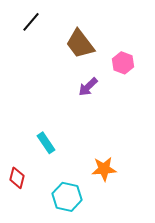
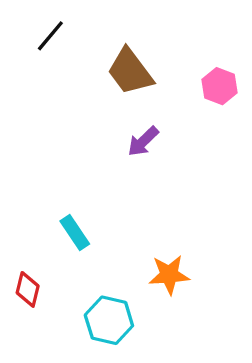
pink hexagon: (123, 63) -> (219, 86), moved

